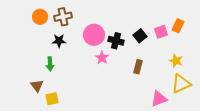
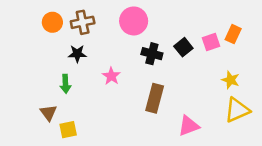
pink circle: (94, 35) -> (134, 21), moved
pink star: (102, 58) -> (111, 76), moved
brown rectangle: (138, 67) -> (155, 98), moved, size x1.5
pink triangle: (159, 99) -> (189, 126), moved

